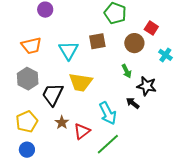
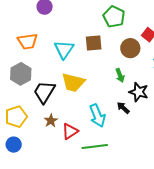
green line: (108, 144) -> (95, 146), turned 30

